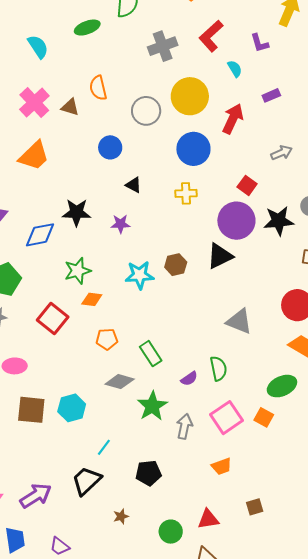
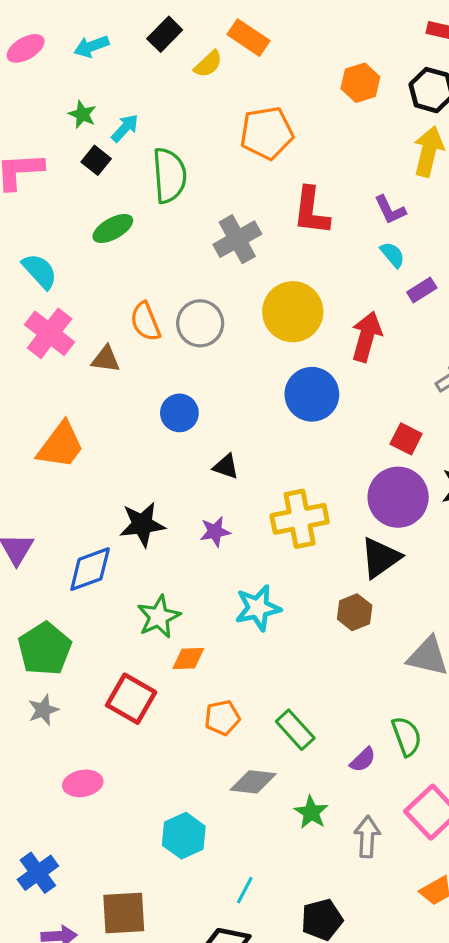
red L-shape: (211, 36) -> (311, 211), turned -32
cyan semicircle: (235, 69) -> (393, 255), moved
pink cross: (34, 103) -> (50, 333), moved
gray circle: (146, 111) -> (200, 323), moved
yellow cross: (186, 193) -> (300, 519), moved, size x1.6
brown hexagon: (176, 265) -> (355, 612), moved
green star: (152, 406) -> (311, 812), size x0.7
brown square: (31, 410) -> (124, 913), moved

